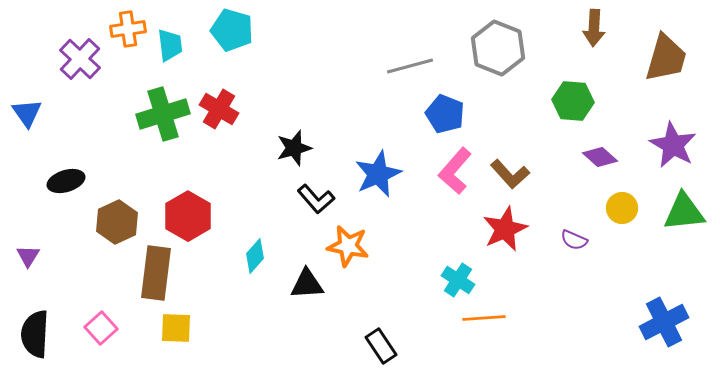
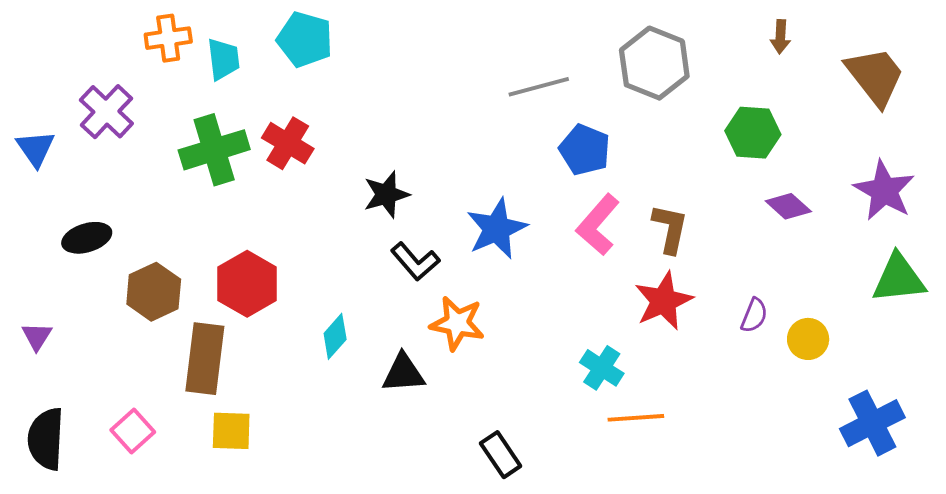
brown arrow: (594, 28) -> (780, 37), size x0.7
brown trapezoid: (666, 58) -> (875, 76), turned -54
purple cross: (80, 59) -> (106, 112), moved
brown L-shape: (510, 174) -> (670, 229), turned -126
yellow circle: (622, 208) -> (808, 339), moved
purple semicircle: (574, 240) -> (754, 315), turned -92

